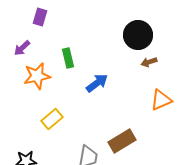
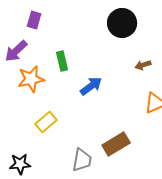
black circle: (138, 35) -> (122, 23), moved
purple arrow: (22, 48) -> (16, 51), size x1.4

